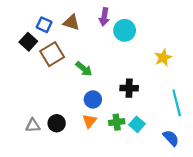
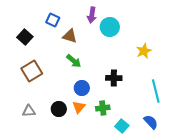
brown triangle: (71, 22) -> (70, 36), moved
blue square: (44, 25) -> (53, 20), moved
brown square: (52, 54) -> (32, 71), moved
black circle: (57, 123) -> (59, 109), moved
cyan square: (137, 124) -> (122, 126), moved

